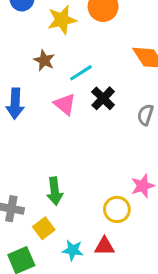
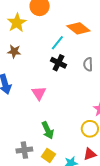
cyan line: (81, 73) -> (57, 43), moved
pink triangle: (65, 104) -> (39, 93), moved, turned 35

